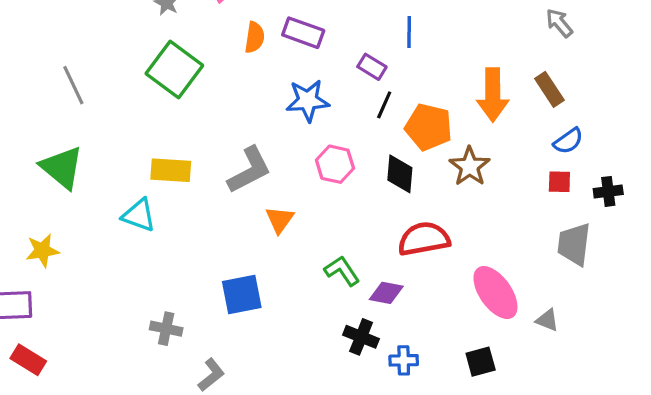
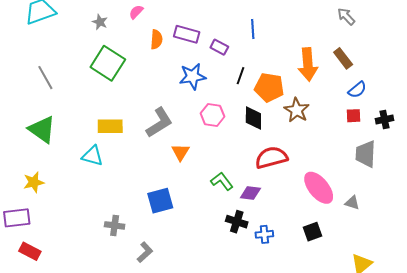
purple rectangle: (372, 67) -> (219, 47), moved

